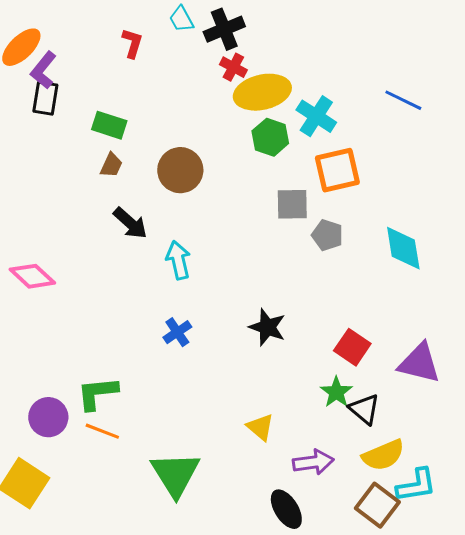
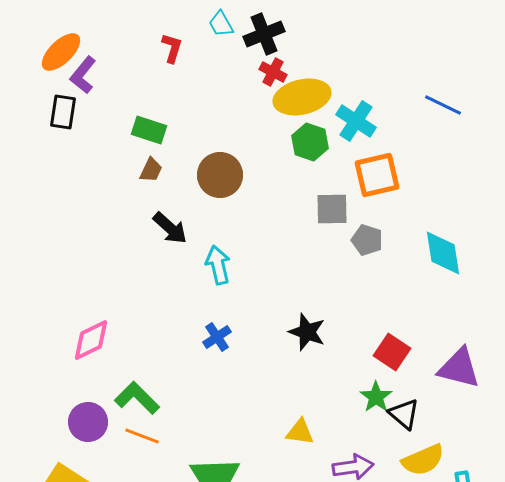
black rectangle: (45, 98) -> (63, 112), moved
pink diamond: (32, 276) -> (91, 340), moved, turned -69
green L-shape: (97, 393) -> (137, 398), turned 51
yellow triangle: (260, 427) -> (300, 432), turned -32

